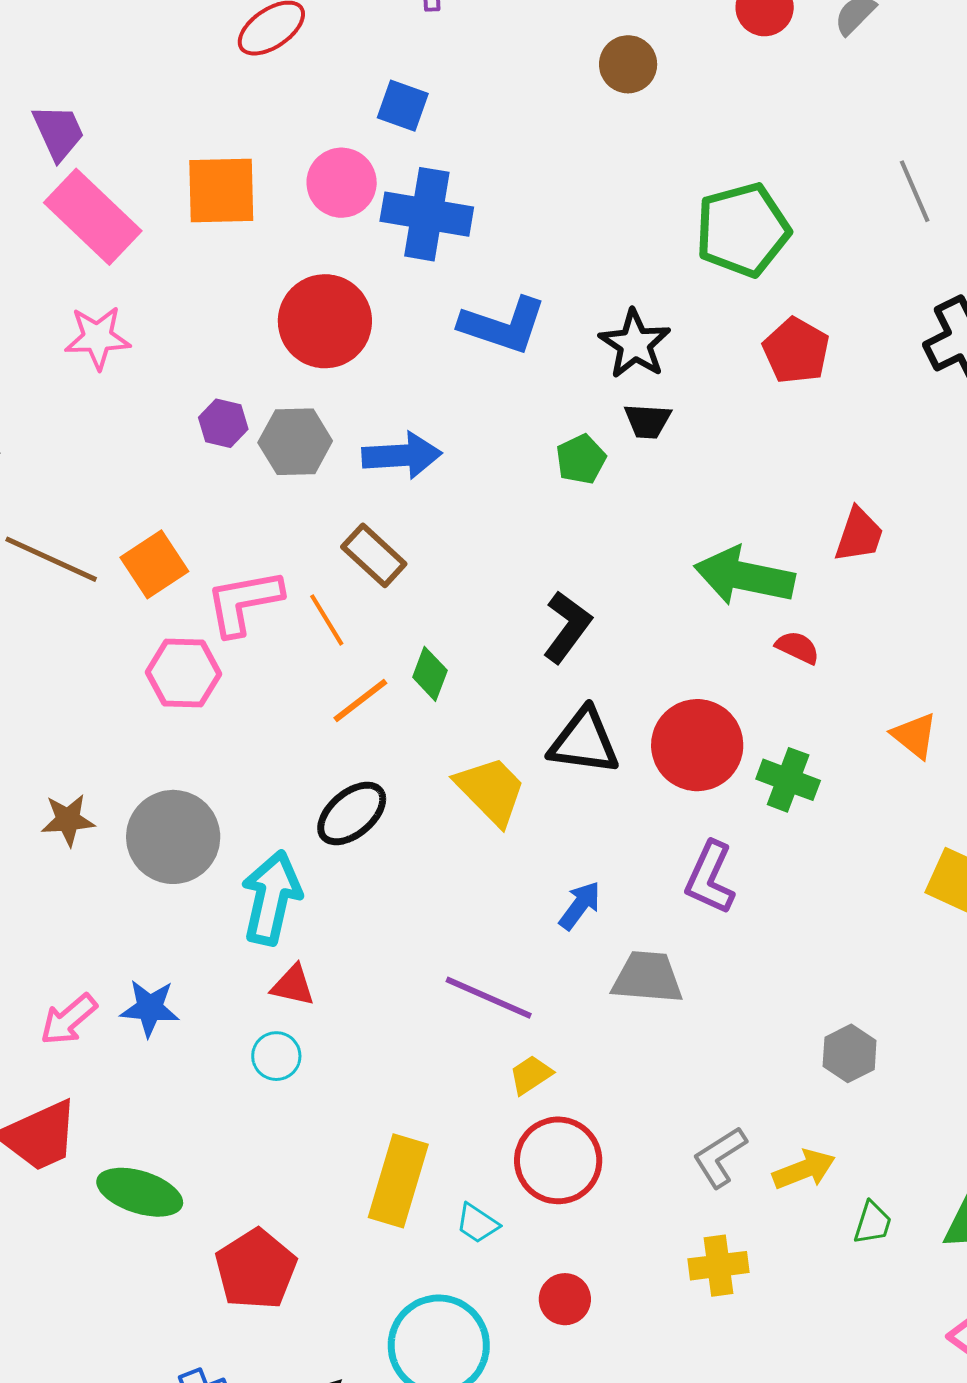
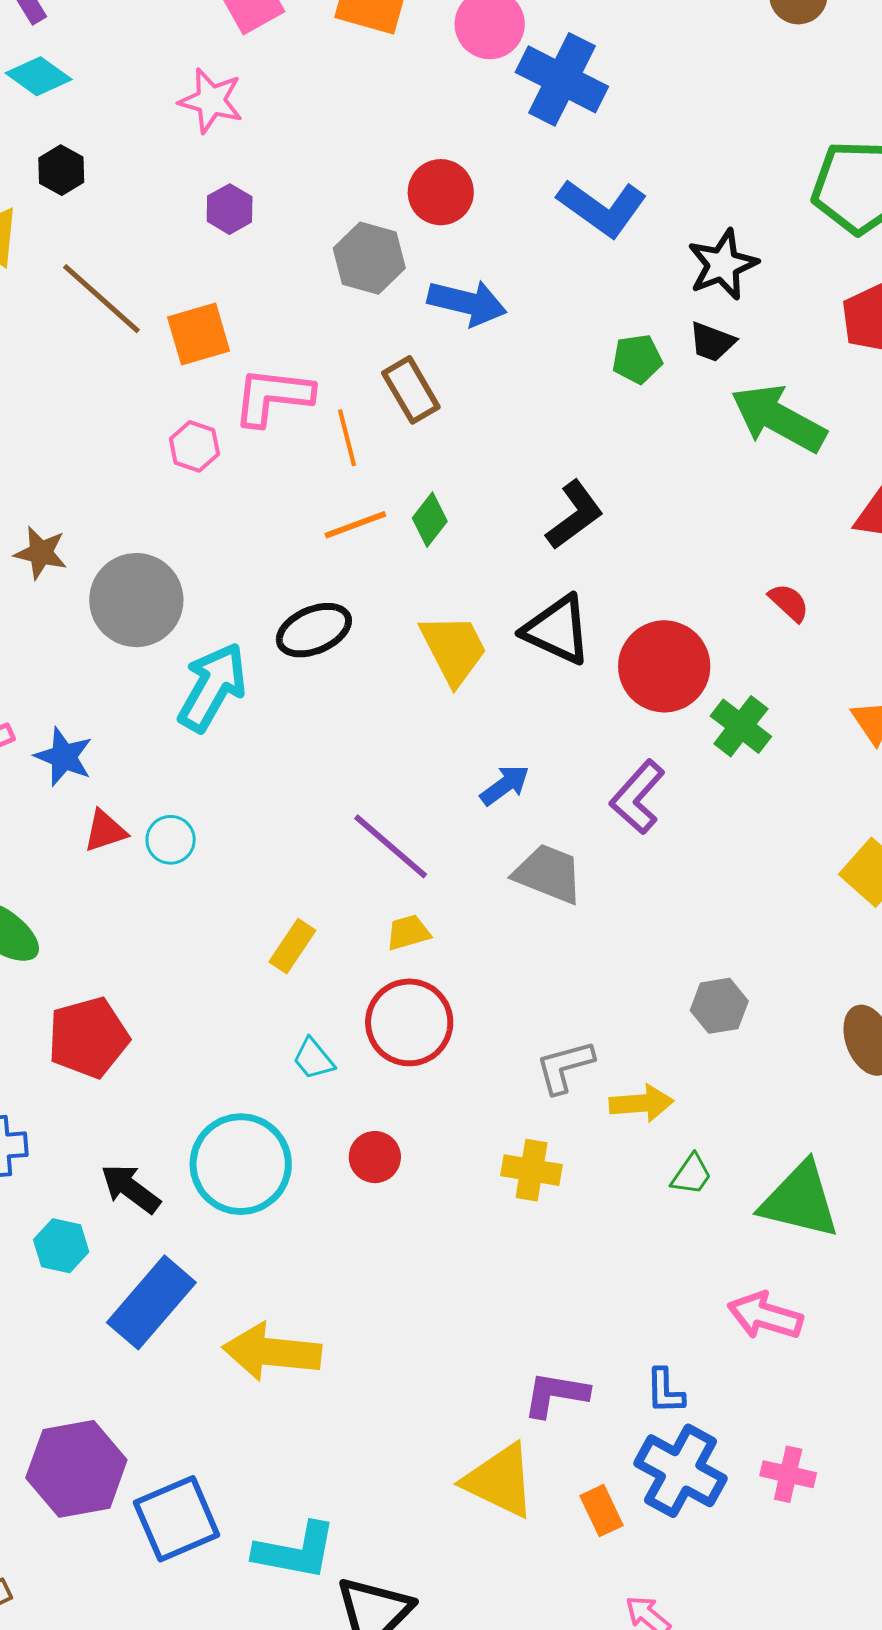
red circle: (325, 321) -> (441, 192), moved, size x0.7
purple hexagon: (223, 423) -> (230, 209), moved
green arrow: (744, 576) -> (778, 418), moved
pink hexagon: (184, 673) -> (194, 446), size x0.7
red triangle: (293, 985) -> (105, 831), moved, turned -48
yellow rectangle: (398, 1181) -> (292, 946), moved, size x0.6

